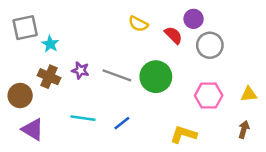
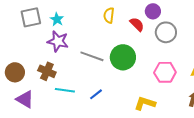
yellow semicircle: (138, 24) -> (109, 15), turned 70
gray square: (25, 28) -> (31, 17), moved
cyan star: (50, 44) -> (57, 19), moved
purple star: (80, 70) -> (58, 41), moved, size x1.5
brown cross: (49, 77) -> (47, 71), moved

